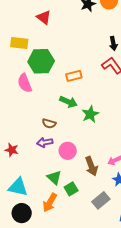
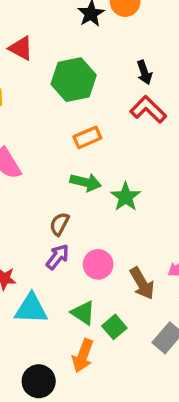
green hexagon: (41, 61) -> (74, 80), moved
brown semicircle: (49, 123) -> (59, 224), turned 112
purple arrow: (45, 142) -> (58, 257), turned 147
cyan triangle: (18, 187) -> (31, 309), moved

